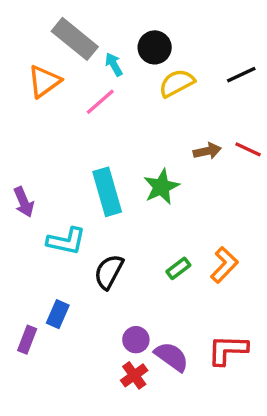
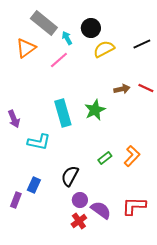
black semicircle: (109, 272) -> (70, 176), moved

